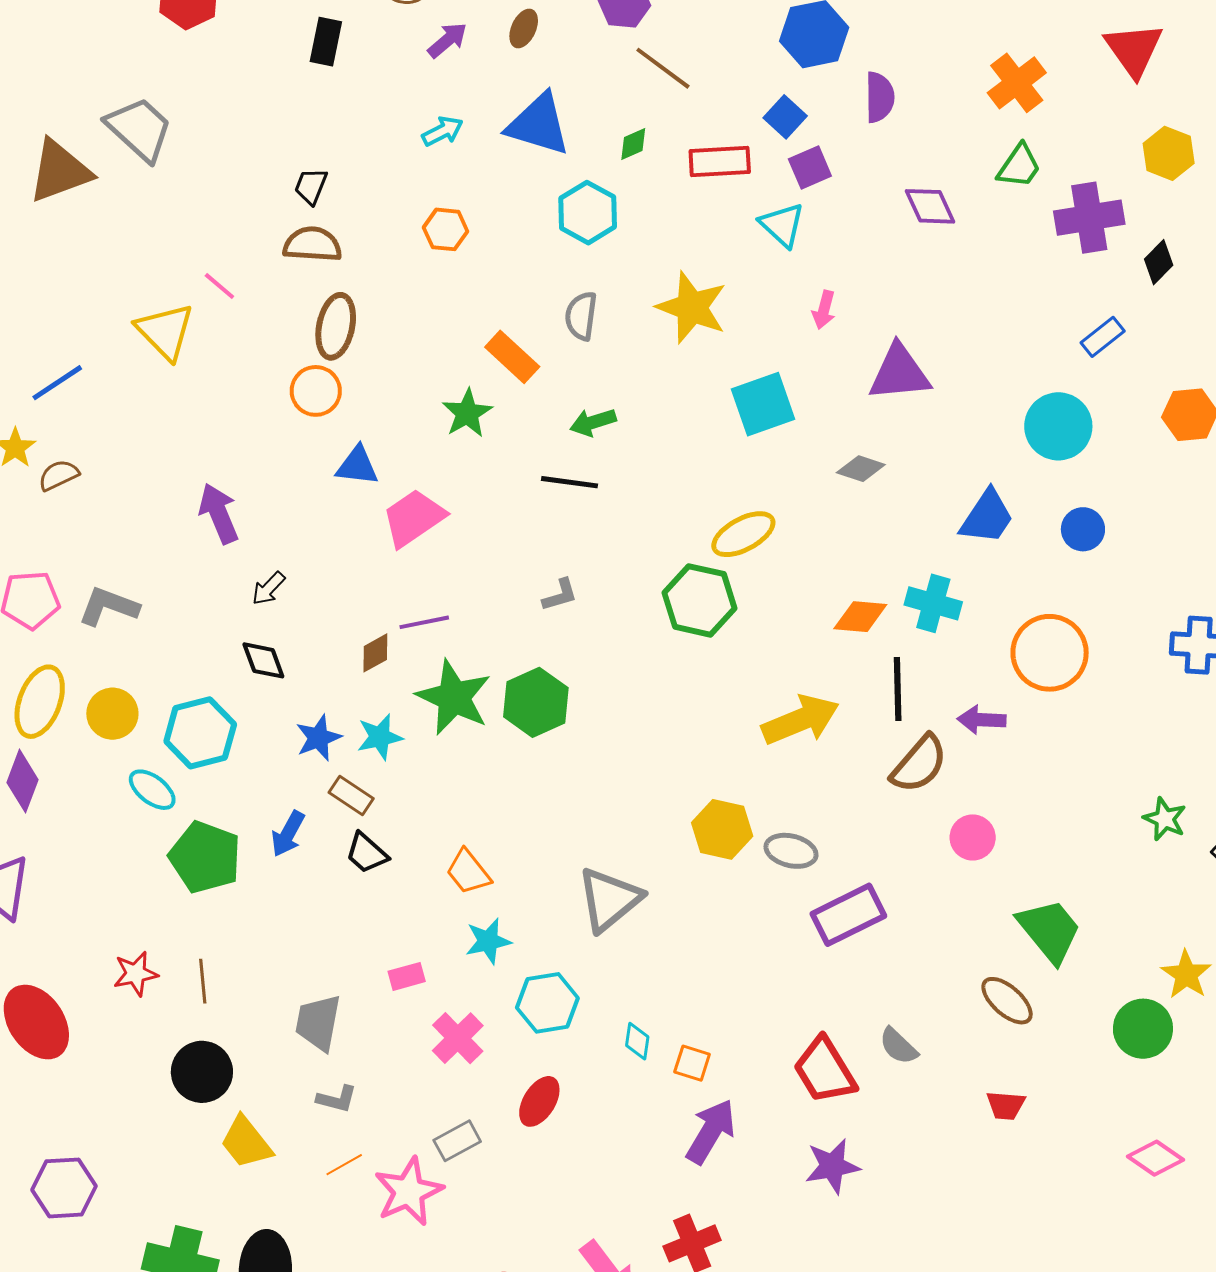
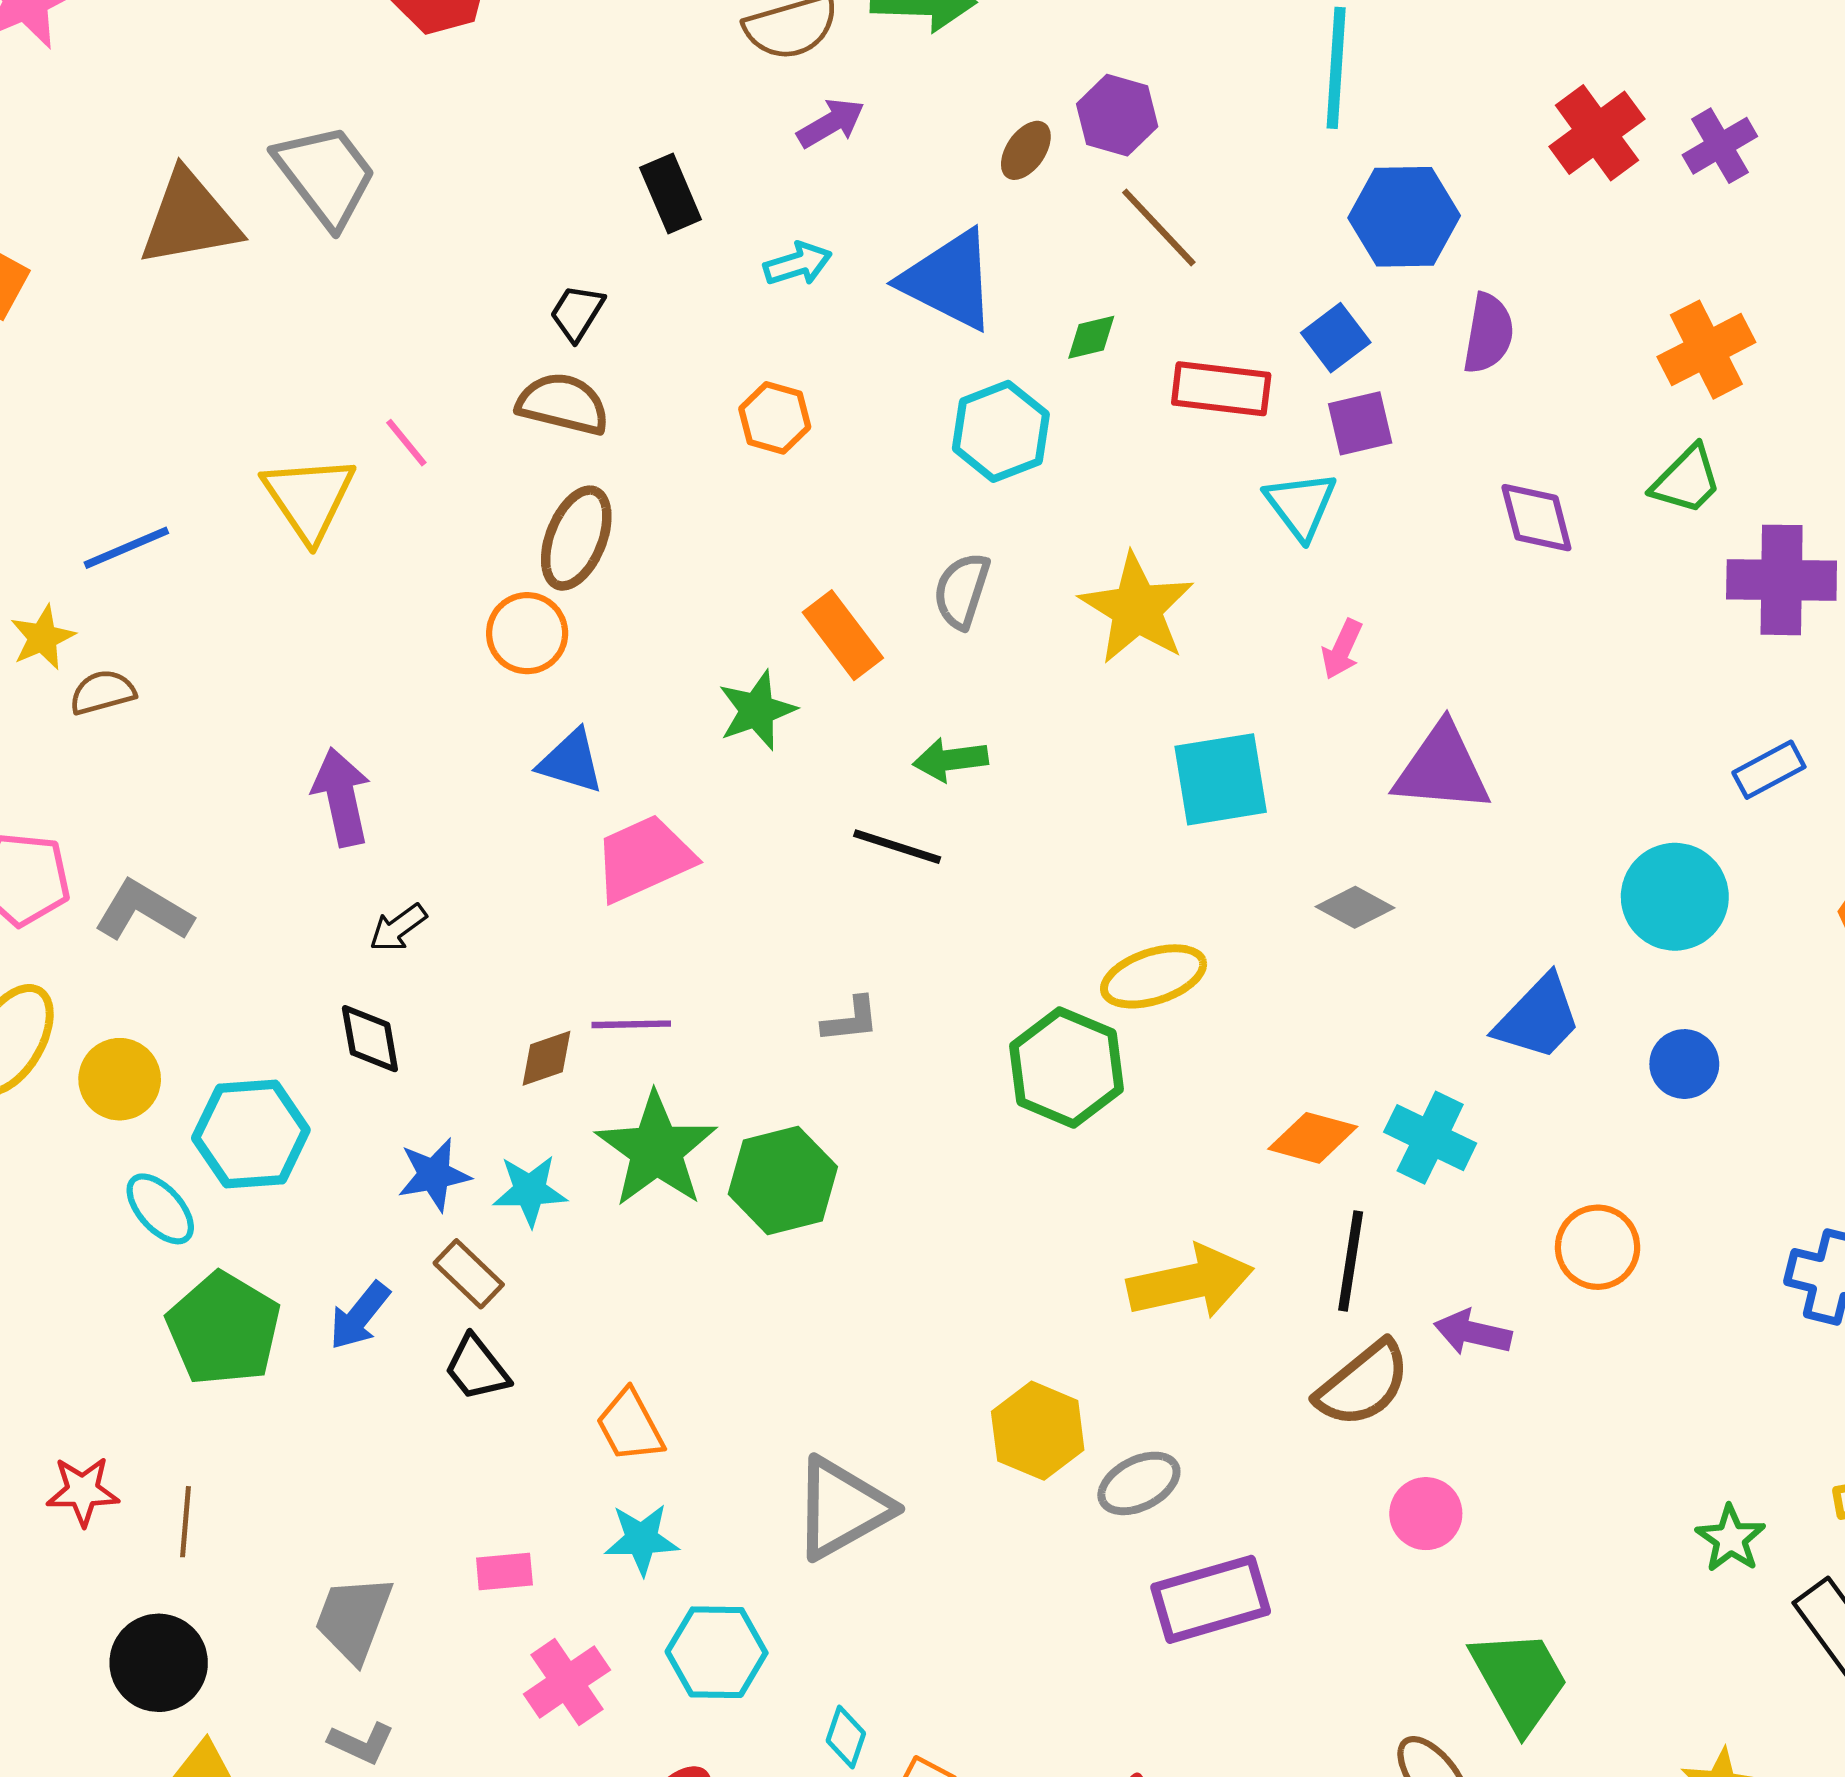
brown ellipse: (524, 28) -> (1026, 150), moved
black rectangle: (326, 42) -> (671, 193), moved, turned -45
orange circle: (1050, 653) -> (1598, 1247), size x0.7
gray ellipse: (791, 851) -> (1139, 1483), turned -51

